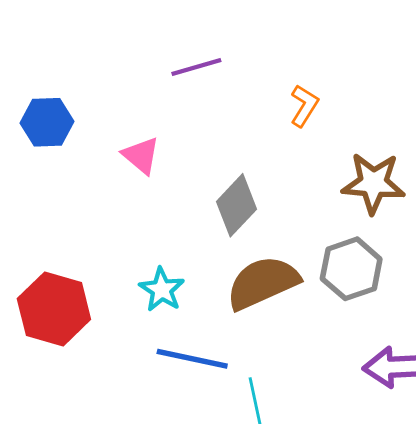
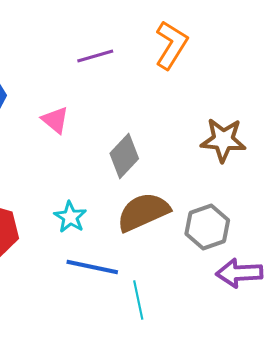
orange L-shape: (304, 106) -> (171, 45), moved, size x1.6
gray hexagon: (351, 269) -> (207, 227), moved

